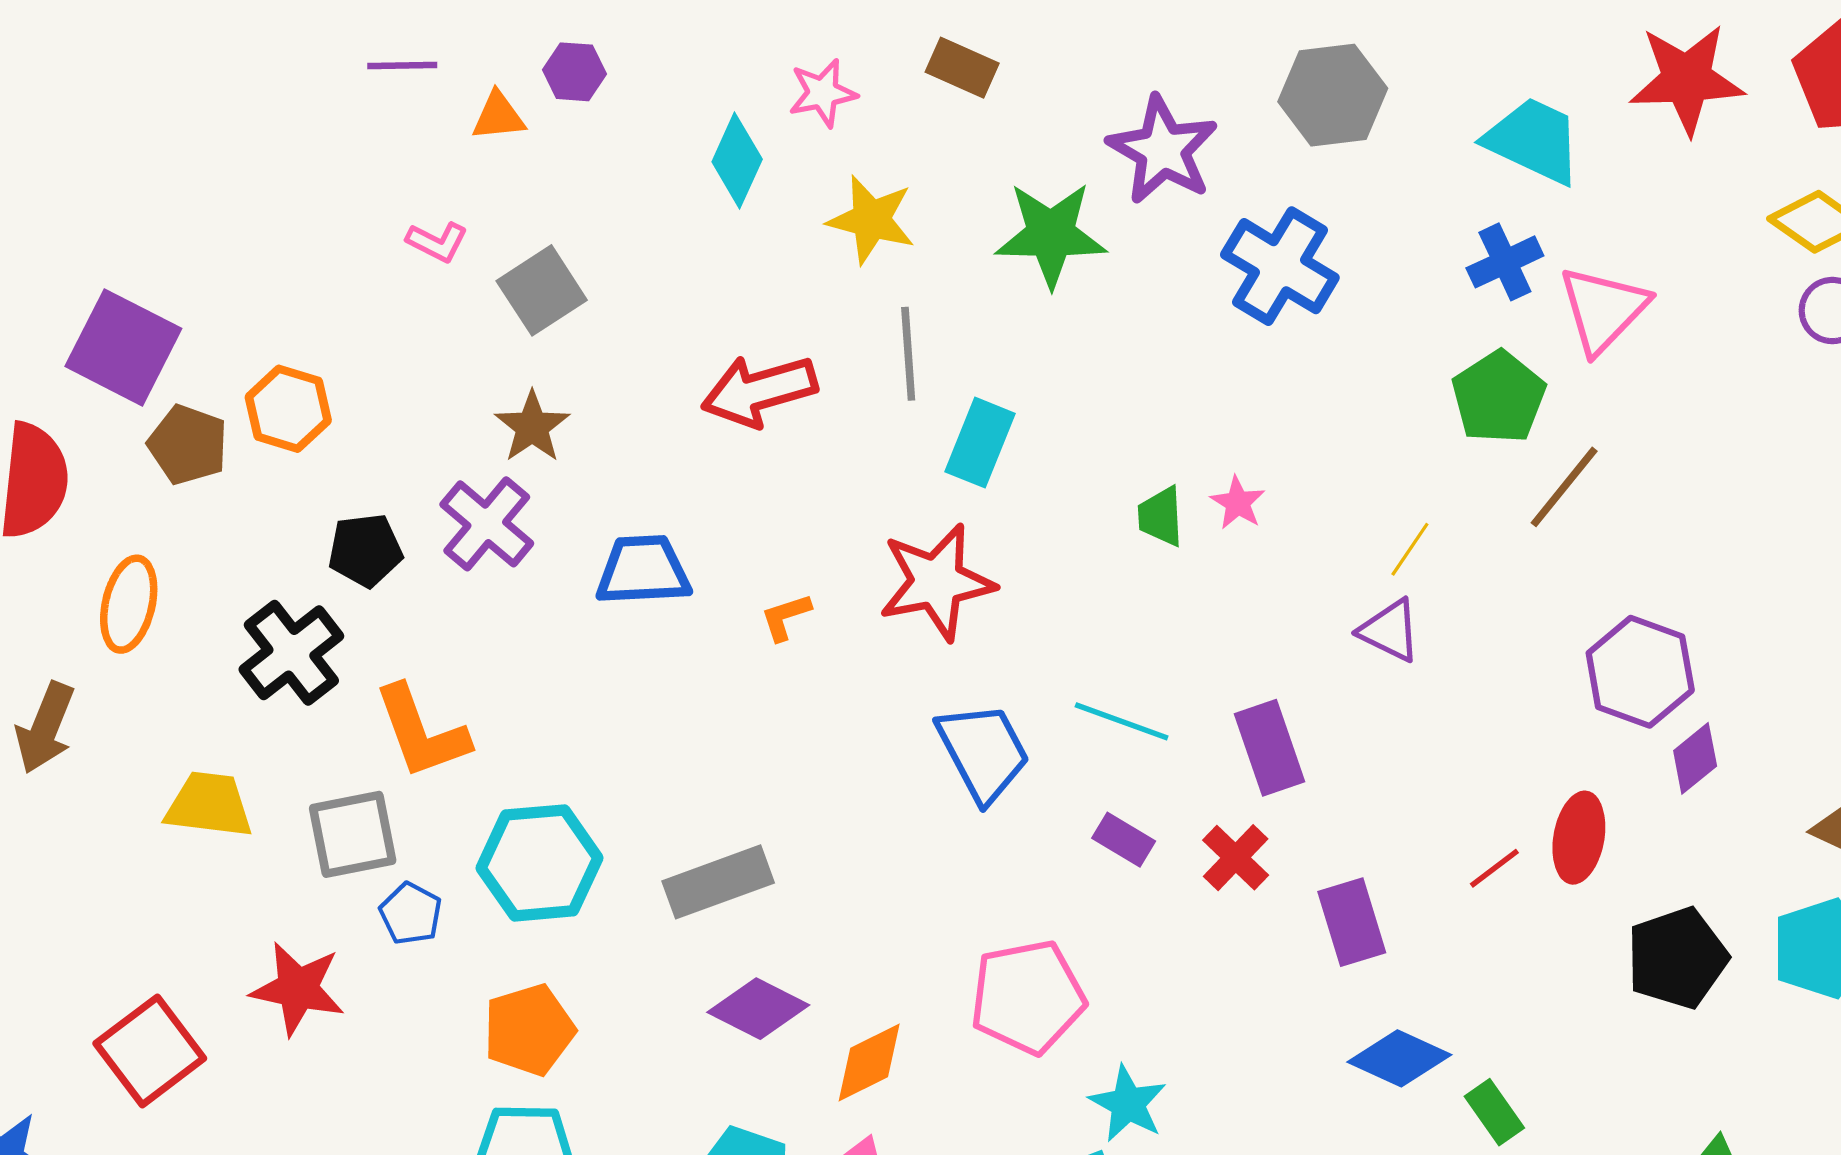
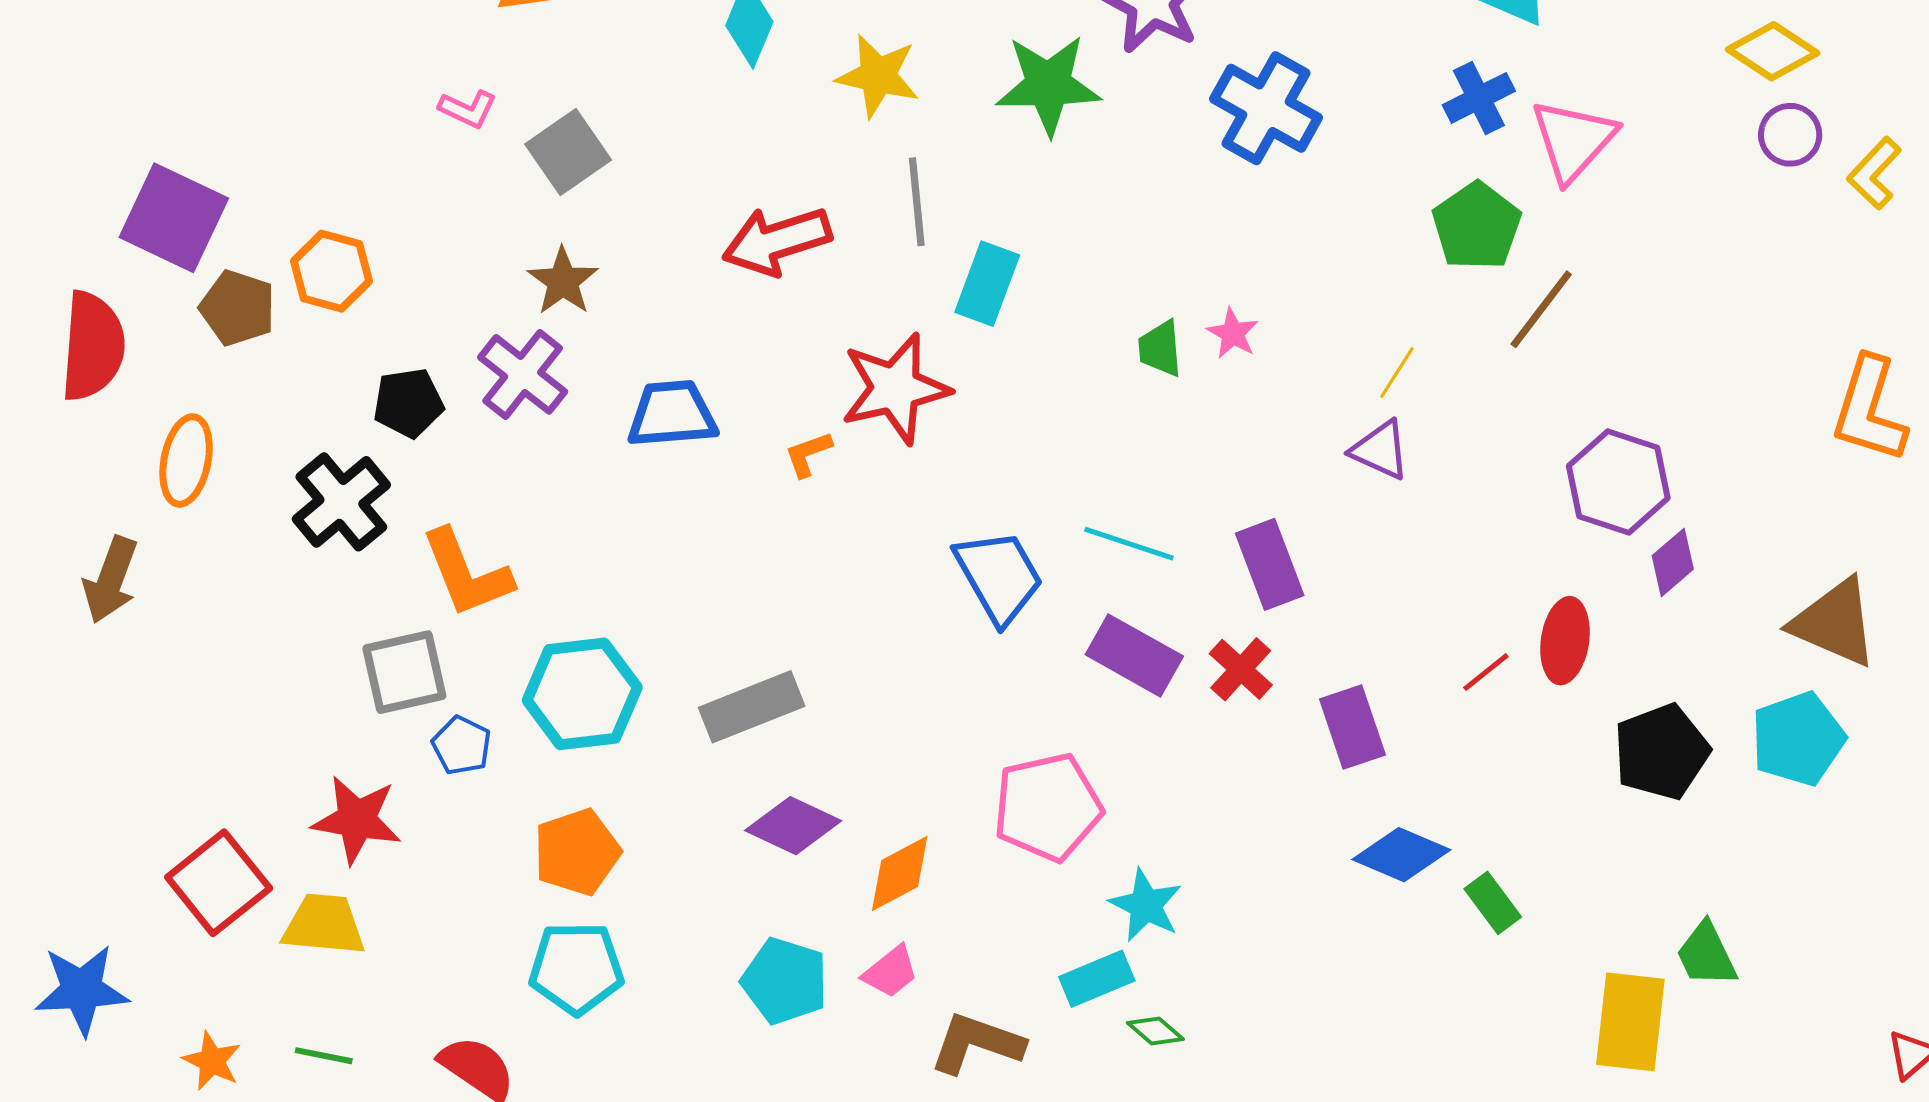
red star: (937, 582) -> (895, 388), moved
yellow trapezoid: (209, 805) -> (324, 925), moved
purple rectangle: (1124, 840) -> (1134, 655), size x1.6

